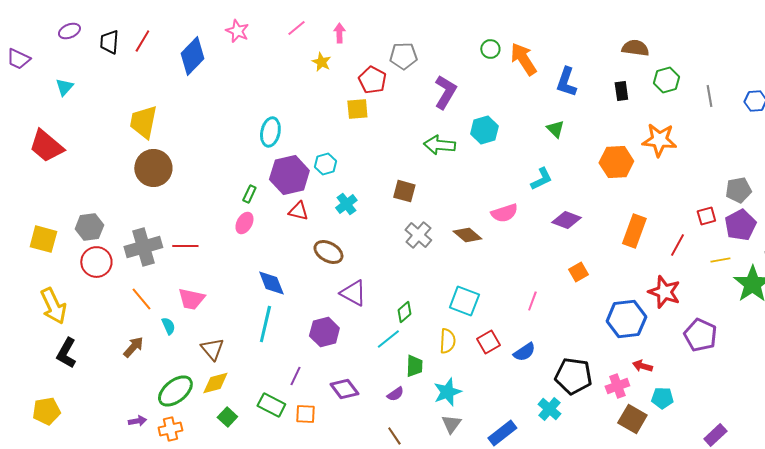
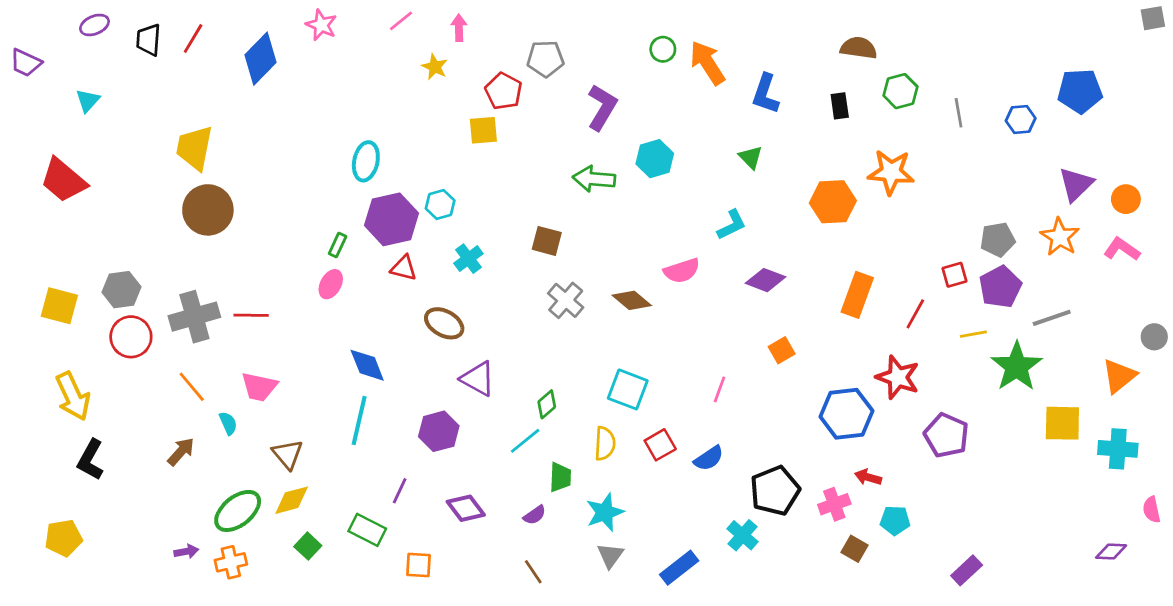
black pentagon: (573, 376) -> (775, 491), turned -30
orange square: (305, 414) -> (419, 565), moved
brown square: (632, 419) -> (855, 549), size x0.7

